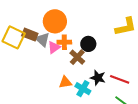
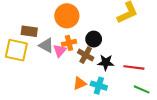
orange circle: (55, 21) -> (67, 16), moved
brown rectangle: (30, 35) -> (29, 31), moved
black star: (98, 78) -> (106, 62), moved

